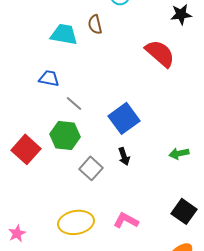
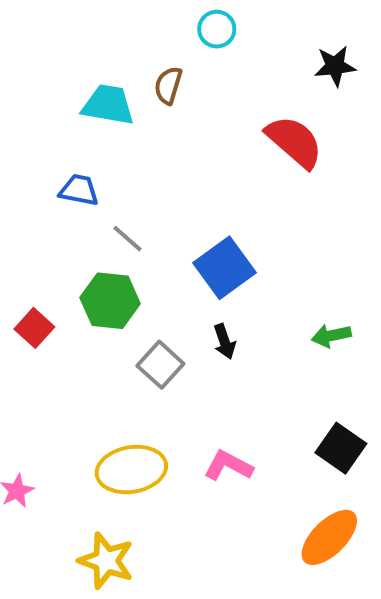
brown semicircle: (95, 24) -> (168, 85), turned 30
red square: (26, 149) -> (34, 328), size x0.7

